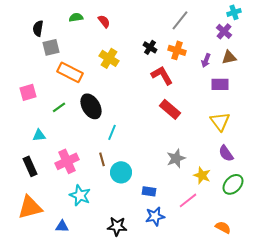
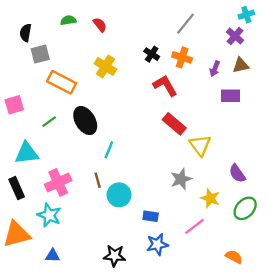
yellow triangle: (220, 121) -> (200, 145), moved
cyan triangle: (39, 135) -> (27, 153), size x1.6
cyan star: (80, 195) -> (49, 215), moved

